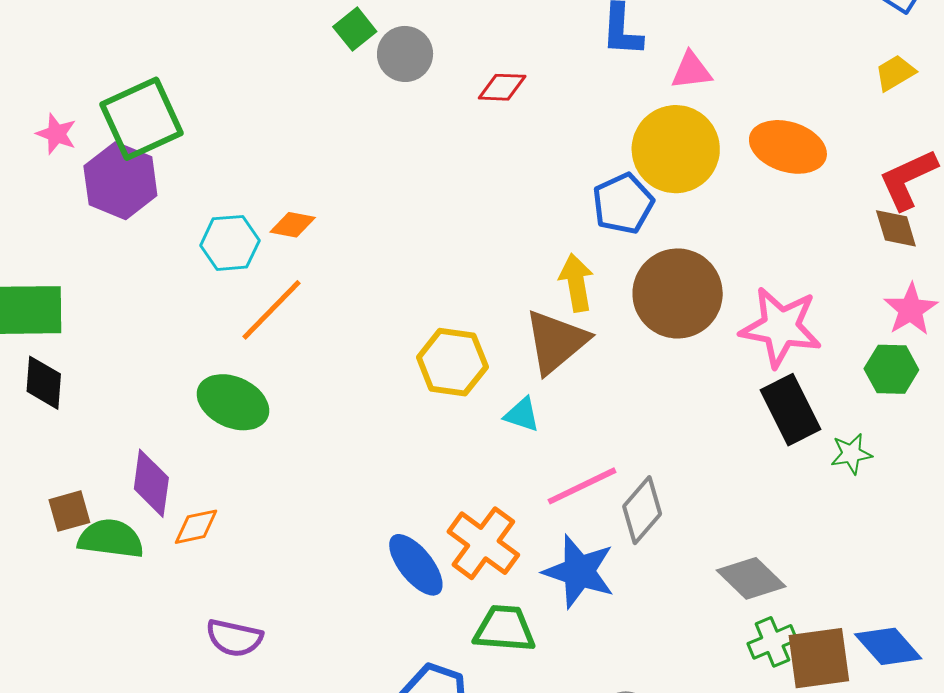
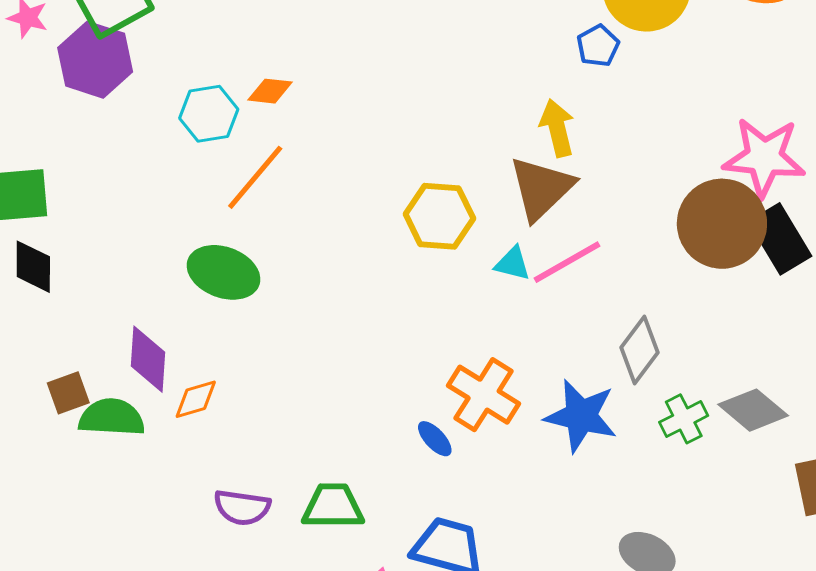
blue pentagon: (623, 204) -> (598, 46), size x0.7
brown circle: (678, 293) -> (722, 224), moved
pink line: (582, 486) -> (567, 262), moved
blue ellipse: (416, 565) -> (435, 439), moved, size x0.6
green trapezoid: (504, 629) -> (333, 506), moved
green cross: (772, 642) -> (684, 419), moved

